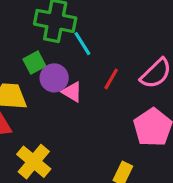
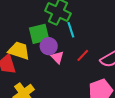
green square: (34, 63) -> (39, 34), size x1.5

